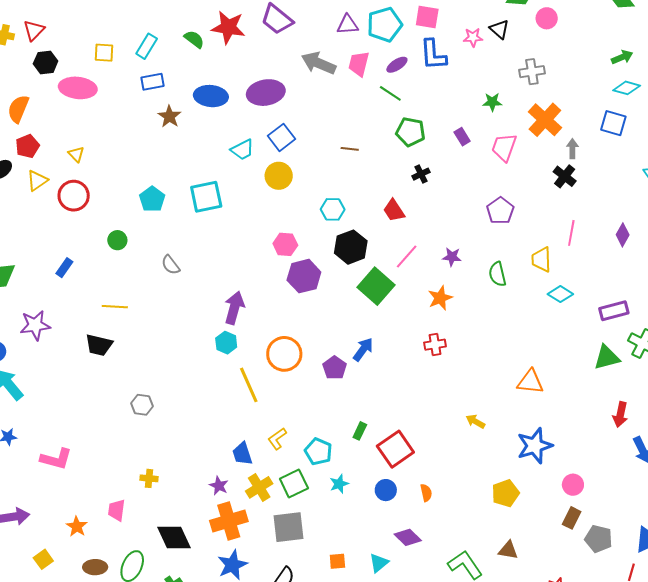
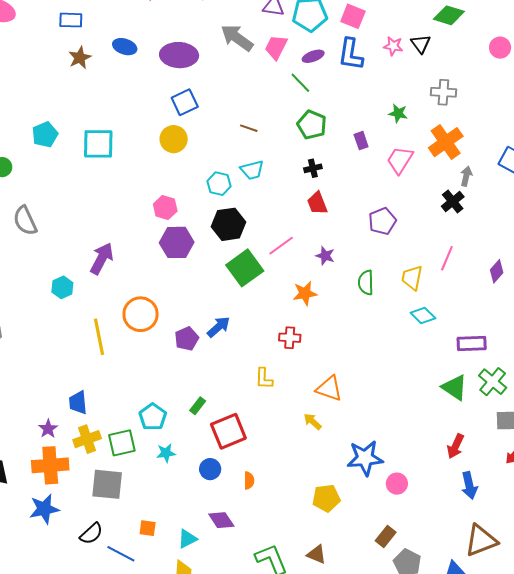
pink circle: (547, 18) -> (500, 48), moved
blue ellipse: (211, 96) -> (125, 47), size x0.7
cyan trapezoid: (242, 150) -> (252, 170), moved
red trapezoid: (394, 210) -> (317, 203), moved
gray semicircle: (171, 265) -> (25, 221), moved, size x1.4
cyan hexagon: (226, 343) -> (62, 287), moved
green triangle: (607, 357) -> (454, 388), turned 36
orange triangle: (530, 382) -> (329, 389), moved
yellow L-shape: (277, 439) -> (264, 379), moved, turned -65
pink circle: (573, 485) -> (397, 484), moved

